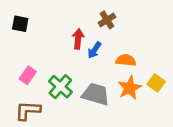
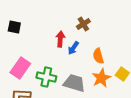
orange semicircle: (126, 60) -> (98, 56), turned -112
pink rectangle: (28, 75) -> (20, 68), size x1.5
green cross: (60, 87) -> (46, 77), turned -30

